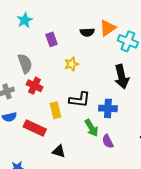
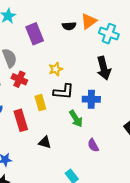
purple rectangle: (52, 39) -> (35, 34), size x1.5
yellow star: (71, 64) -> (56, 69), moved
red rectangle: (35, 128) -> (21, 120), turned 50
purple semicircle: (108, 141) -> (93, 145), moved

